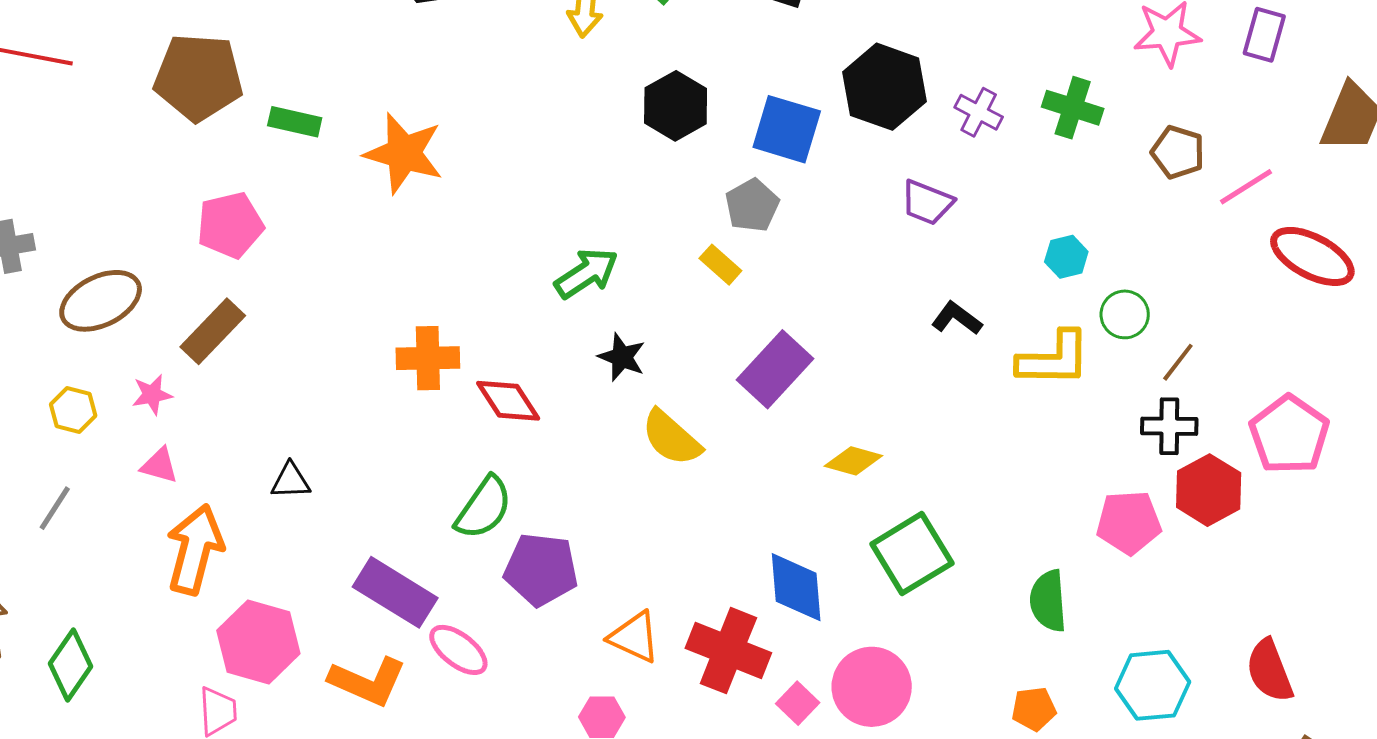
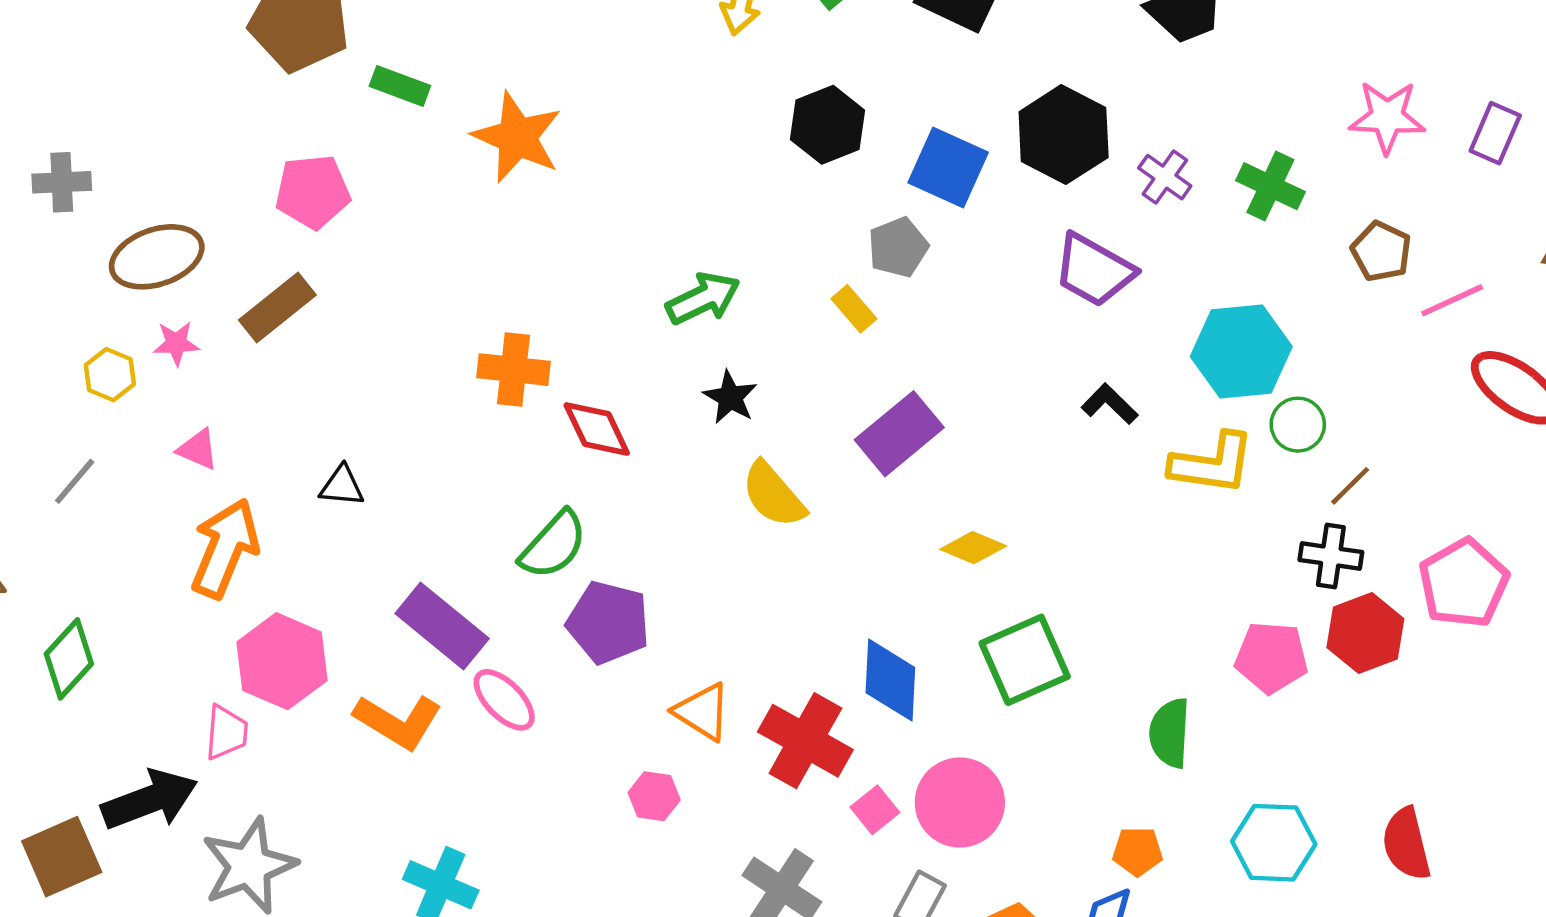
purple trapezoid: (927, 202) -> (1094, 270), size x1.4
cyan hexagon: (1066, 257) -> (1241, 352), size x2.0
pink star: (152, 395) -> (176, 343), moved

